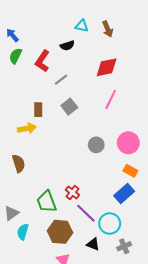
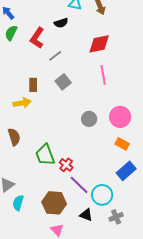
pink line: (111, 99) -> (103, 75), turned -36
blue rectangle: (124, 193) -> (126, 171), moved
green trapezoid: (47, 202) -> (45, 155), moved

